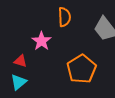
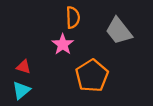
pink star: (41, 41) -> (63, 44), moved

